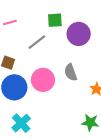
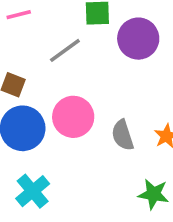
gray semicircle: (71, 72) -> (123, 135), moved

